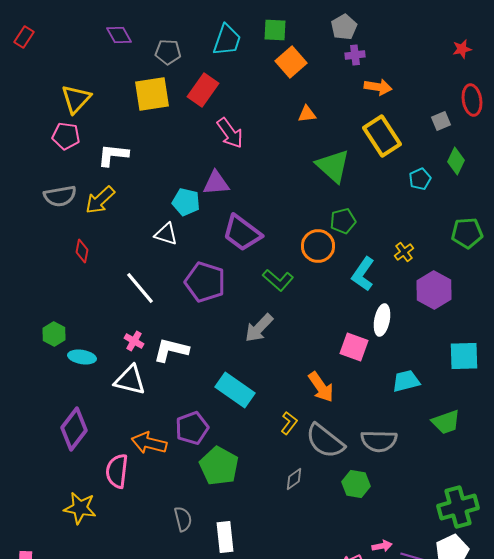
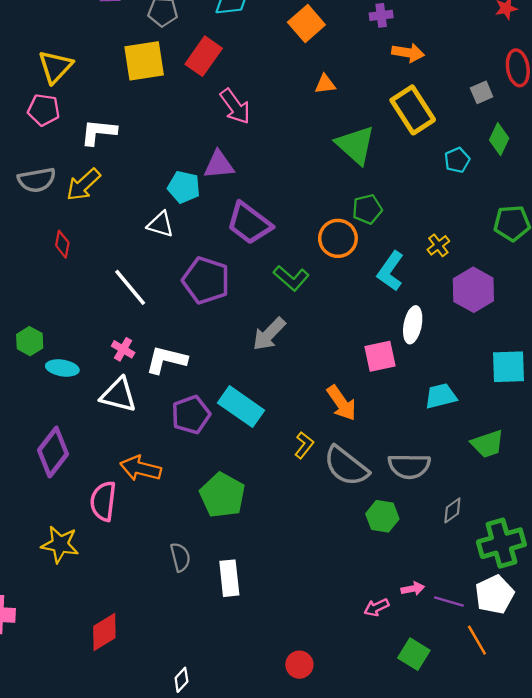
pink square: (354, 347) -> (380, 356), turned -32
purple pentagon: (192, 428) -> (191, 415), moved
gray diamond: (294, 479) -> (452, 510), moved

